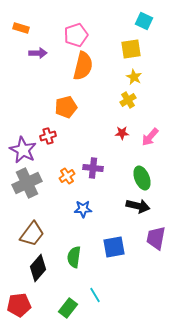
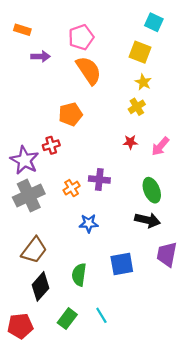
yellow square: (131, 49) -> (140, 52), turned 30
orange semicircle: (83, 66) -> (89, 70), turned -48
green rectangle: (68, 308) -> (67, 319), moved

